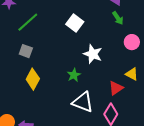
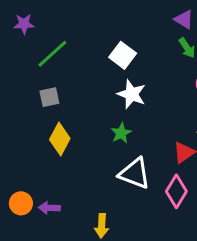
gray square: (26, 51) -> (49, 97), turned -32
white star: (93, 54) -> (132, 94), moved

